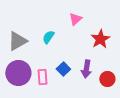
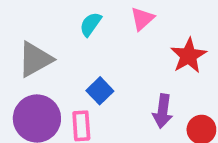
cyan semicircle: (48, 37) -> (91, 24), moved
blue square: (63, 69) -> (100, 91), moved

